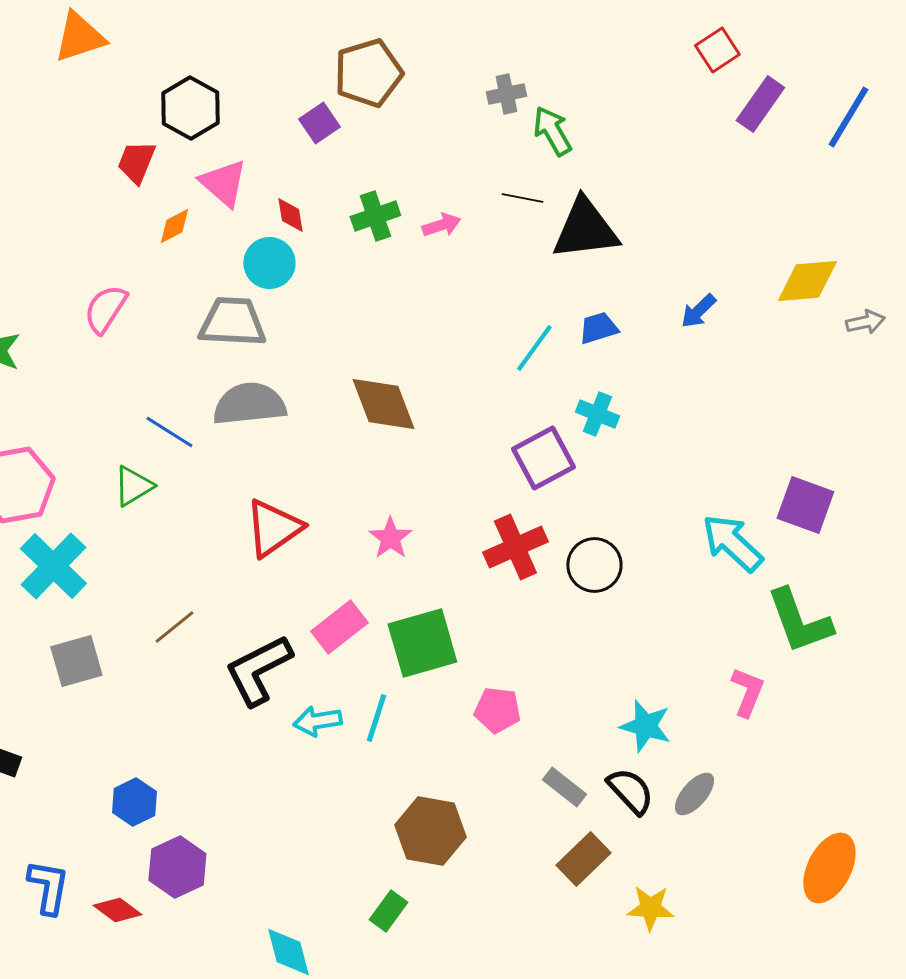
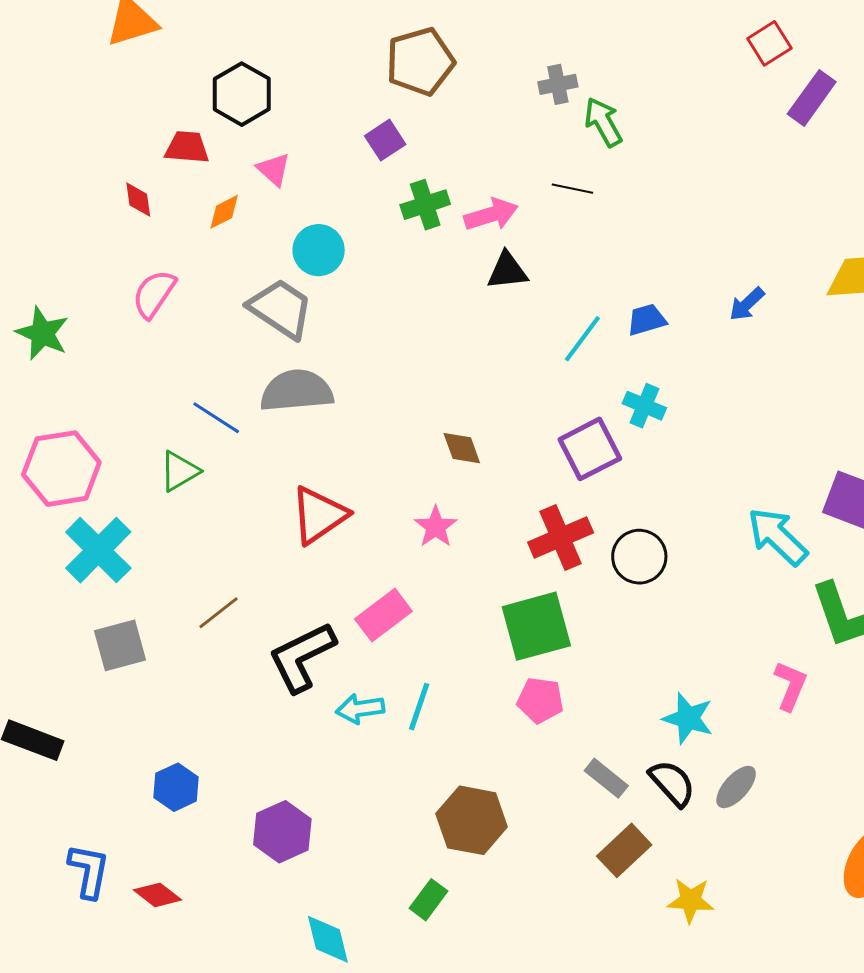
purple square: (319, 123) -> (385, 140), moved
red trapezoid: (136, 162) -> (187, 147), turned 72
pink triangle: (223, 183) -> (274, 169), size x0.7
red diamond: (290, 215) -> (138, 200), moved
pink arrow: (441, 225) -> (491, 215), size x1.4
black triangle: (585, 229) -> (507, 271), moved, size x0.6
gray trapezoid: (232, 322) -> (281, 309), turned 30
brown diamond: (383, 404) -> (462, 448), moved, size x0.6
green square: (422, 643) -> (536, 626), moved
purple hexagon: (177, 867) -> (282, 832), moved

